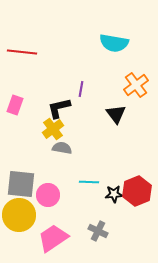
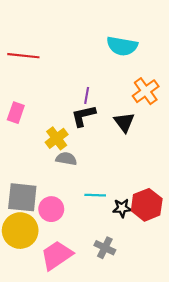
black L-shape: (59, 108) -> (83, 116), moved

